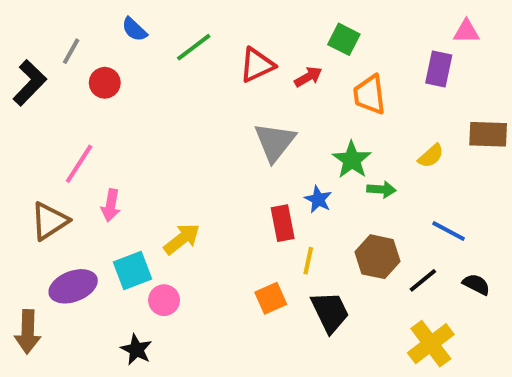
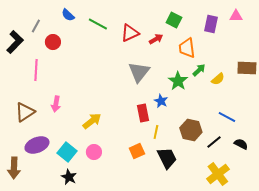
green line: (194, 47) -> (98, 24), turned 66
purple rectangle: (439, 69) -> (211, 24), moved
pink line: (79, 164) -> (36, 70), moved, turned -30
green arrow: (381, 189) -> (199, 70), moved, turned -48
cyan square: (132, 271) -> (67, 152), moved, turned -30
pink circle: (164, 300) -> (94, 152), moved

